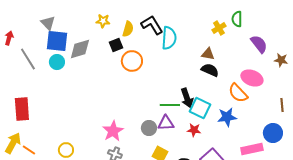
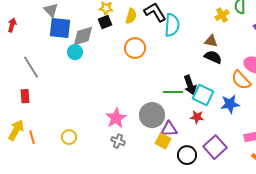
black square: (116, 45) -> (105, 22), moved
gray line: (28, 59) -> (31, 67), moved
cyan circle: (57, 62) -> (75, 52), moved
red rectangle: (22, 109) -> (25, 96), size x0.6
purple triangle: (166, 123) -> (169, 129), moved
gray circle: (149, 128) -> (152, 115), size x1.6
orange line: (29, 150) -> (32, 137), turned 40

